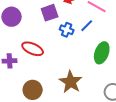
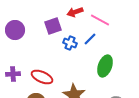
red ellipse: (33, 49) -> (42, 77), moved

